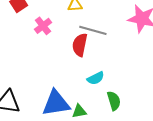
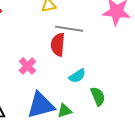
pink cross: (43, 26) -> (27, 66), moved

